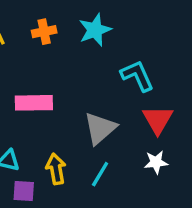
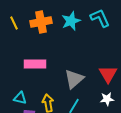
orange cross: (44, 32) -> (41, 22), size x1.5
cyan L-shape: (137, 76) -> (100, 18), moved

